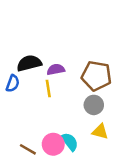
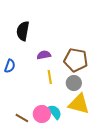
black semicircle: (29, 63) -> (23, 31), moved, turned -66
yellow line: (48, 88) -> (50, 77), moved
yellow triangle: (100, 132) -> (79, 104), size x1.6

